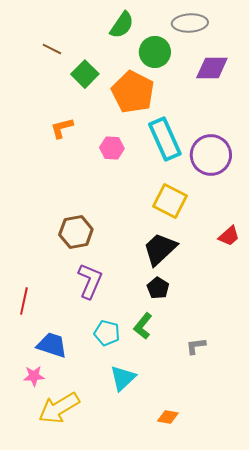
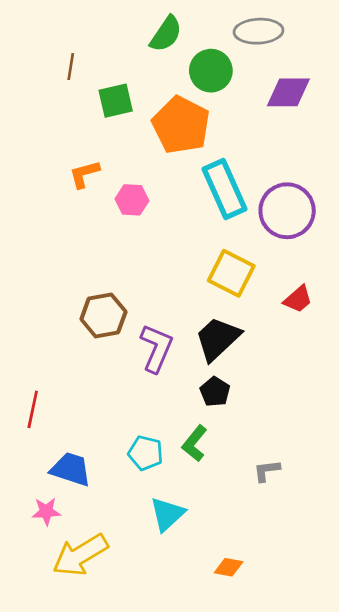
brown line: (52, 49) -> (71, 67), turned 72
green square: (85, 74) -> (116, 101), turned 32
pink hexagon: (112, 148) -> (132, 200), moved
red trapezoid: (229, 236) -> (298, 299), moved
purple L-shape: (90, 281) -> (156, 348), moved

